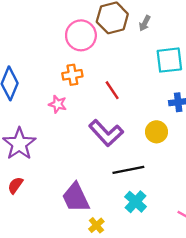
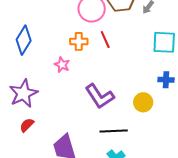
red line: (112, 90) -> (105, 39), moved
red semicircle: (15, 185) -> (27, 125), moved

